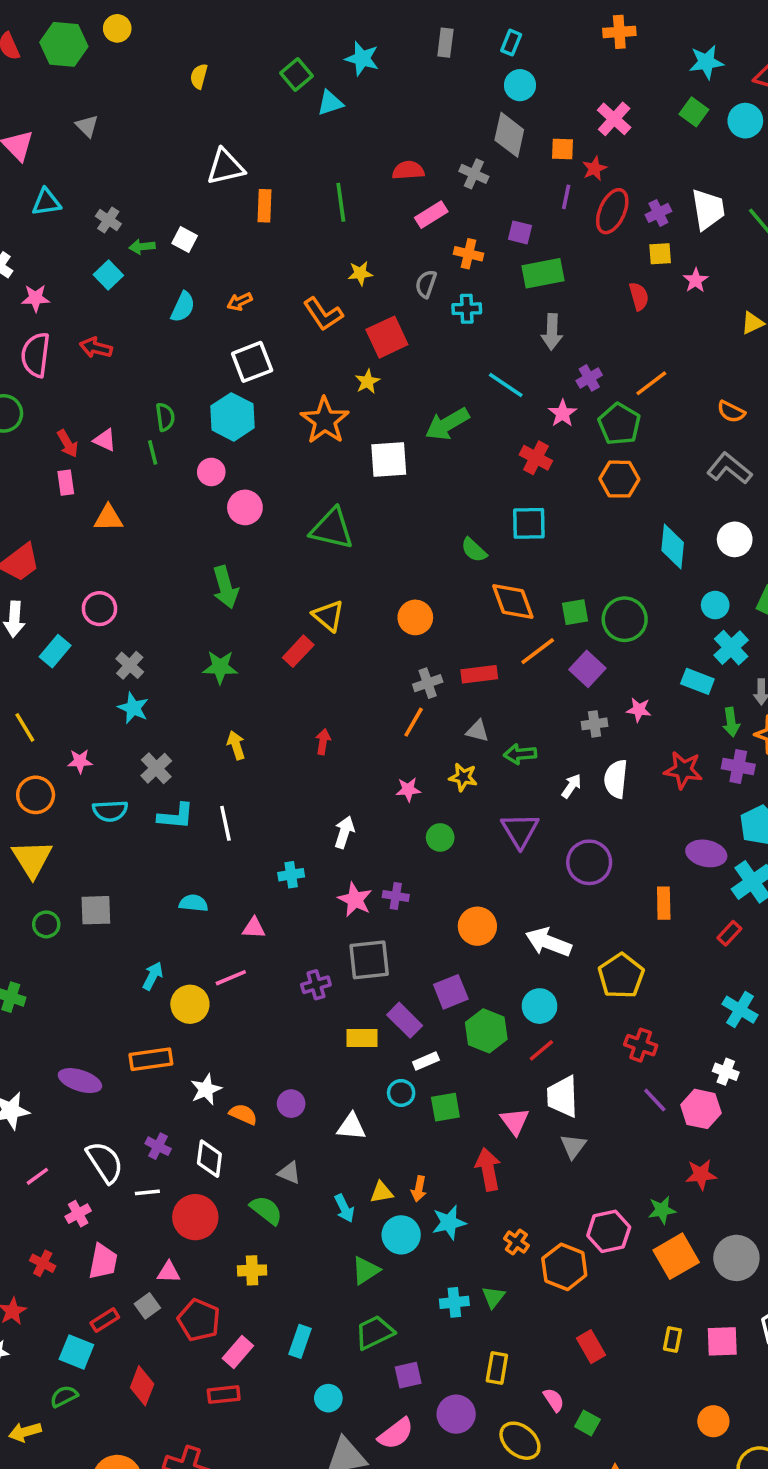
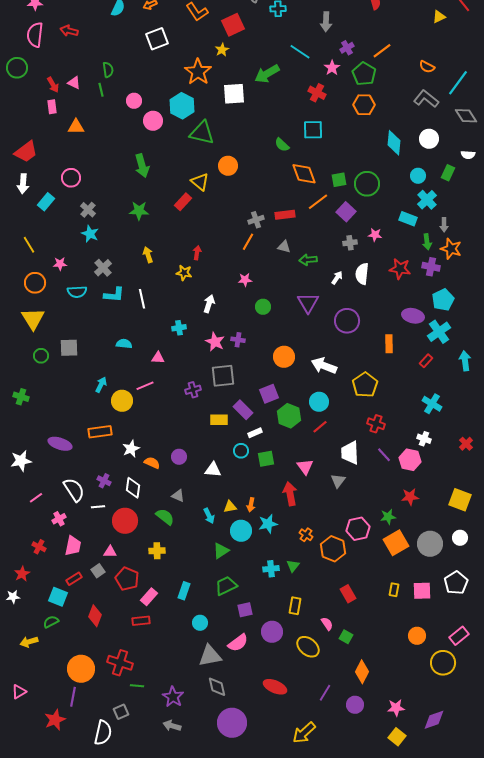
cyan hexagon: (233, 417) -> (182, 106), moved
orange circle: (415, 617) -> (228, 166), moved
yellow star: (463, 777) -> (184, 273), moved
white trapezoid: (563, 1097) -> (350, 453), moved

